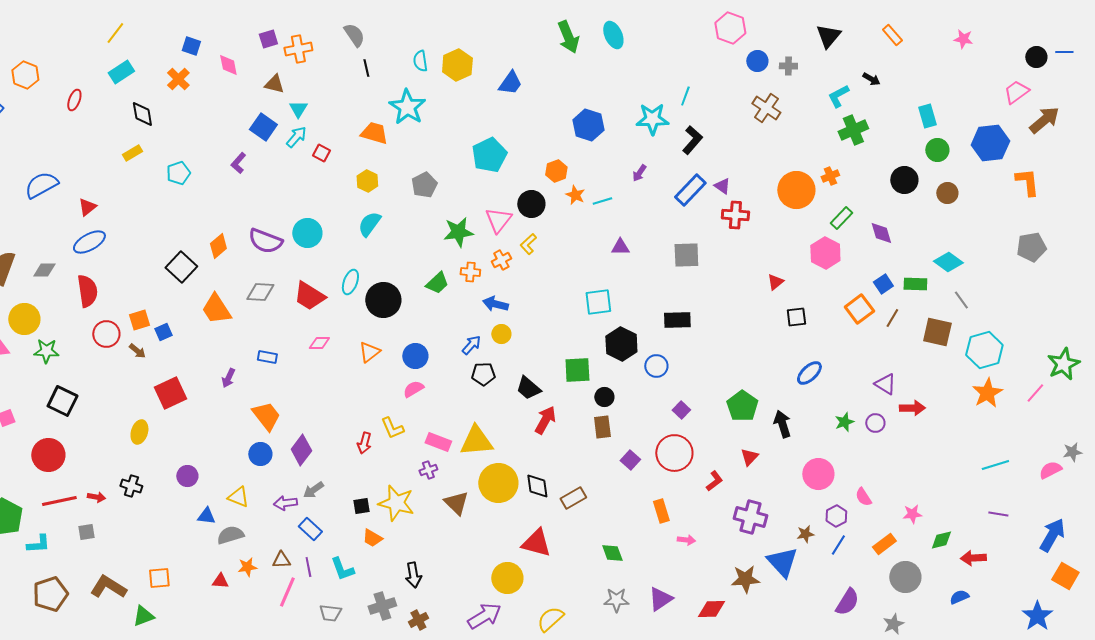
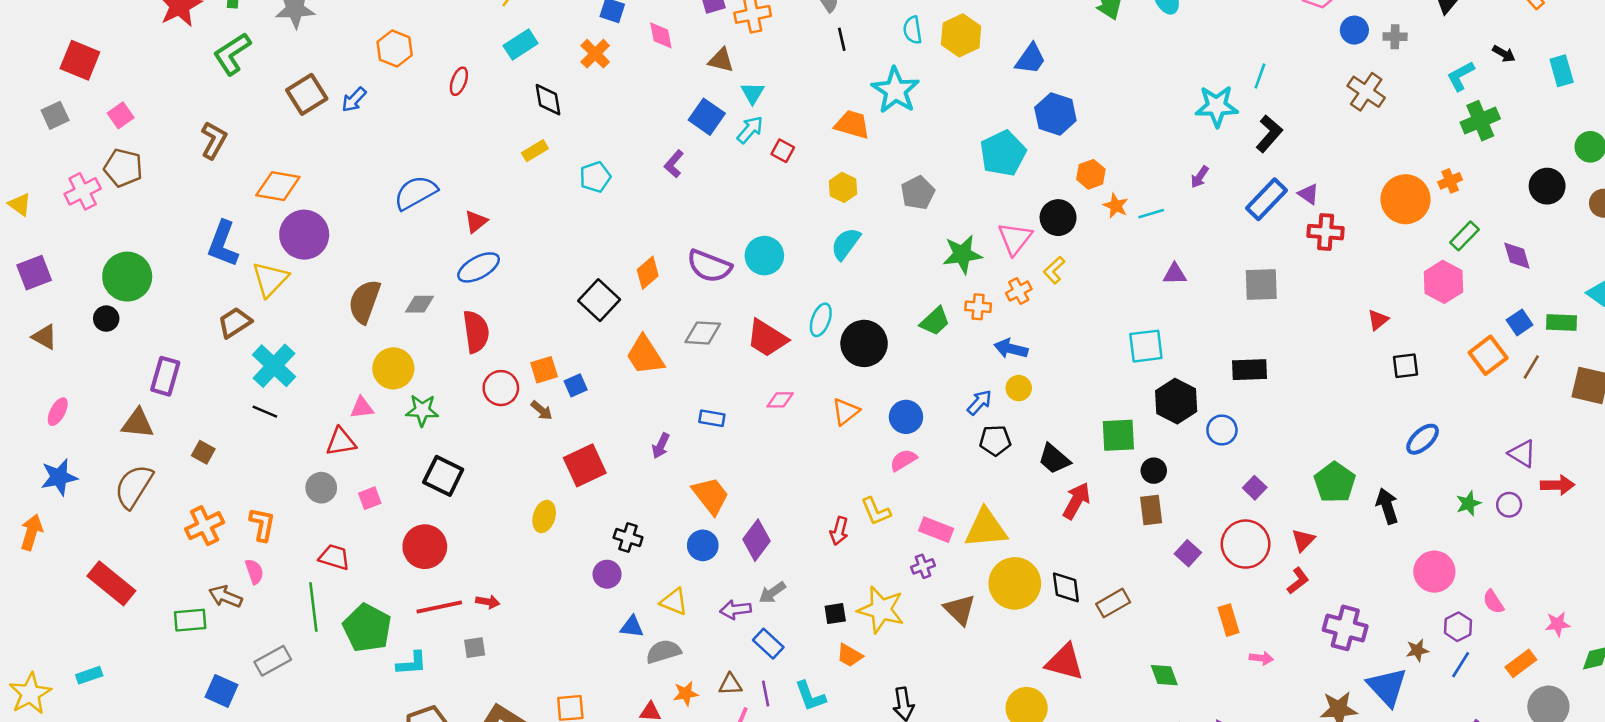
cyan rectangle: (927, 116) -> (1562, 71), moved
blue hexagon: (588, 125) -> (1055, 114), moved
red triangle: (749, 457) -> (1303, 540), moved
black cross: (131, 486) -> (628, 538), moved

